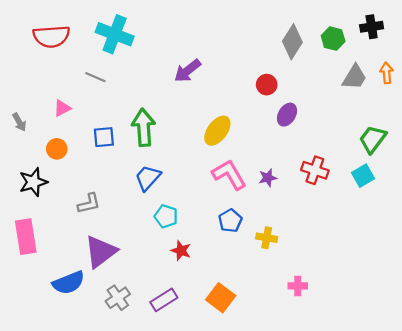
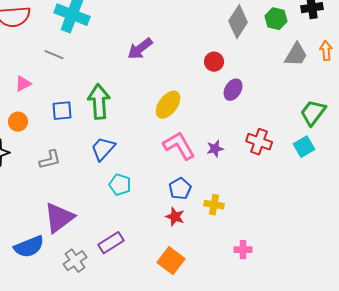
gray L-shape: (89, 203) -> (50, 160), moved
red star: (181, 251) -> (175, 217), moved
purple rectangle: (164, 300) -> (111, 243), moved

